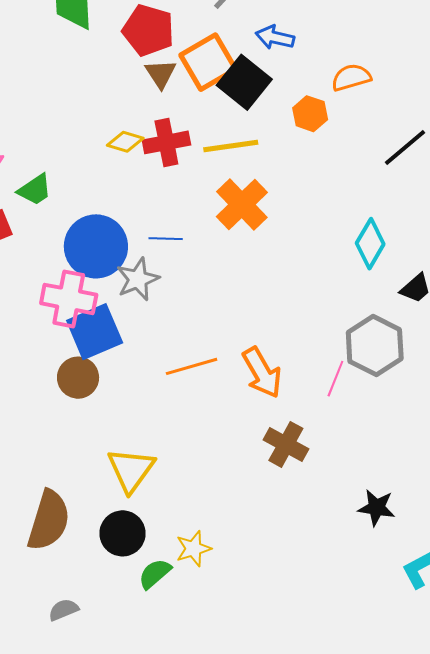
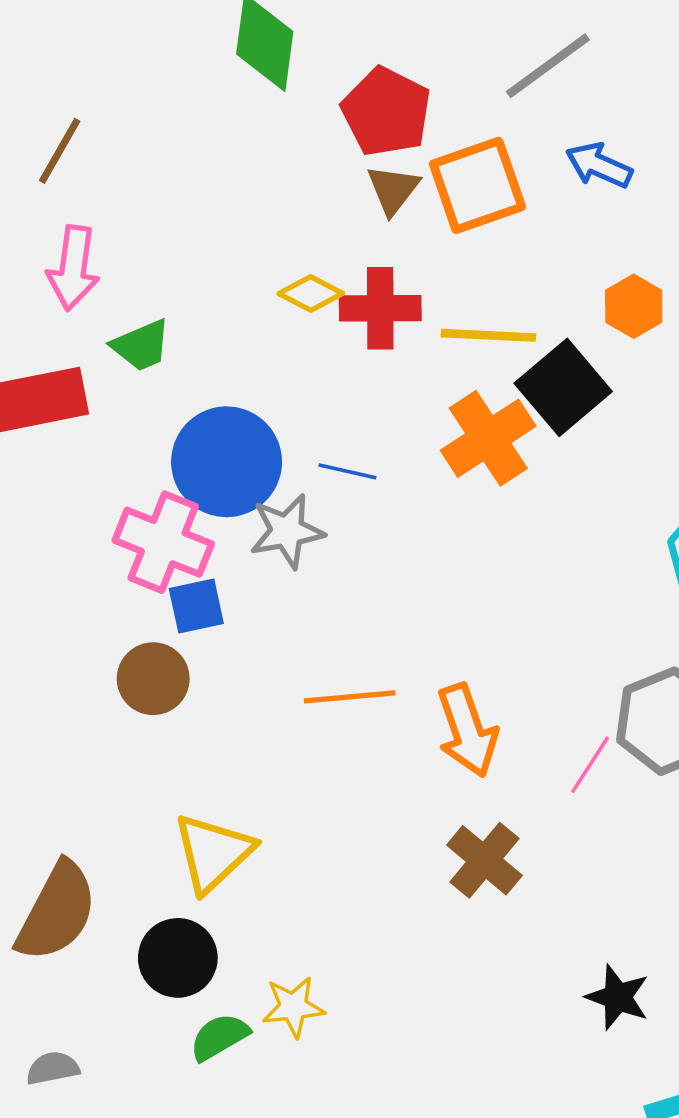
black square: (244, 82) -> (563, 387), moved
blue square: (95, 332) -> (196, 606), size x0.6

